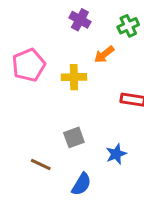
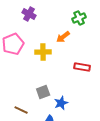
purple cross: (80, 20) -> (29, 14), moved
blue star: (116, 154) -> (61, 103), moved

